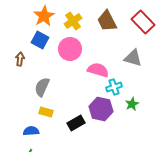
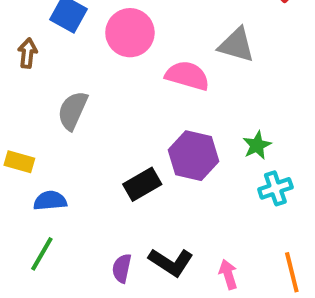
gray triangle: (133, 58) -> (236, 45), moved
cyan cross: (114, 87) -> (275, 188), moved
yellow rectangle: (46, 112) -> (19, 162), moved

